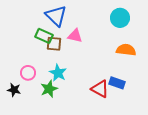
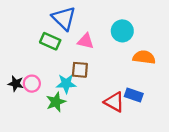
cyan circle: (120, 18) -> (122, 31), moved
brown square: (54, 44) -> (80, 70), moved
cyan star: (58, 73) -> (66, 84), turned -30
black star: (14, 90) -> (16, 84), moved

